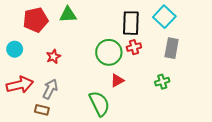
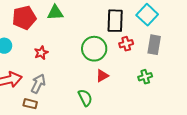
red cross: (134, 47) -> (126, 44), moved
green semicircle: (99, 104) -> (85, 98), size x0.7

